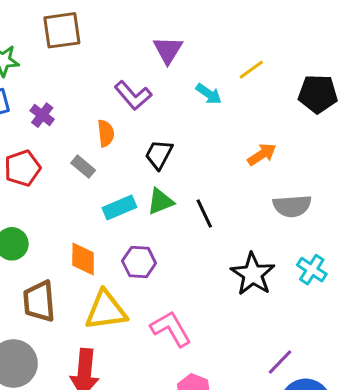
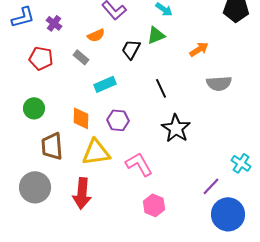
orange semicircle: (106, 133) -> (96, 35), turned 72
red pentagon: (22, 168) -> (41, 58), turned 30
green triangle: (160, 201) -> (156, 35), moved
cyan cross: (312, 270) -> (241, 163), moved
black star: (253, 274) -> (176, 128), moved

